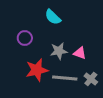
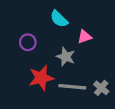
gray star: (59, 51) -> (66, 57), turned 30
pink triangle: (80, 53) -> (85, 37), moved, turned -40

